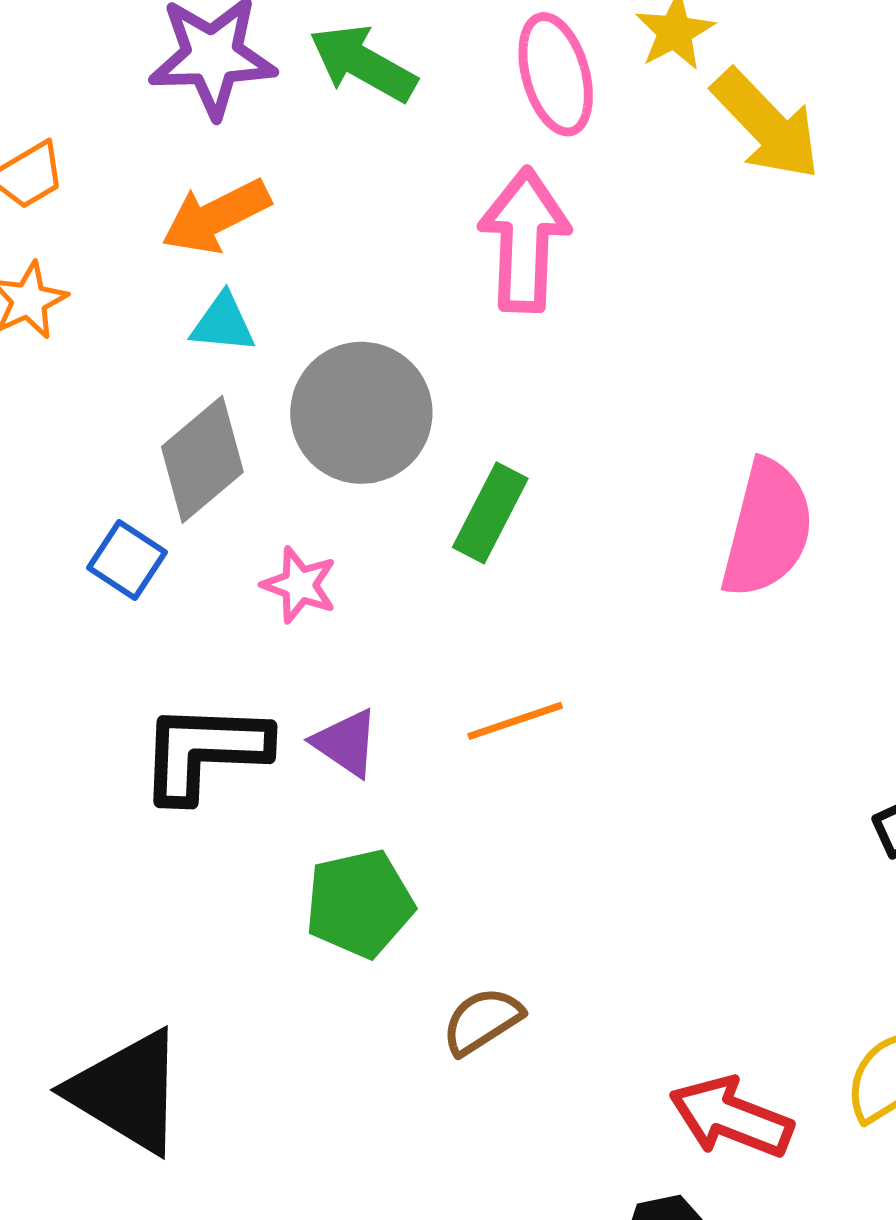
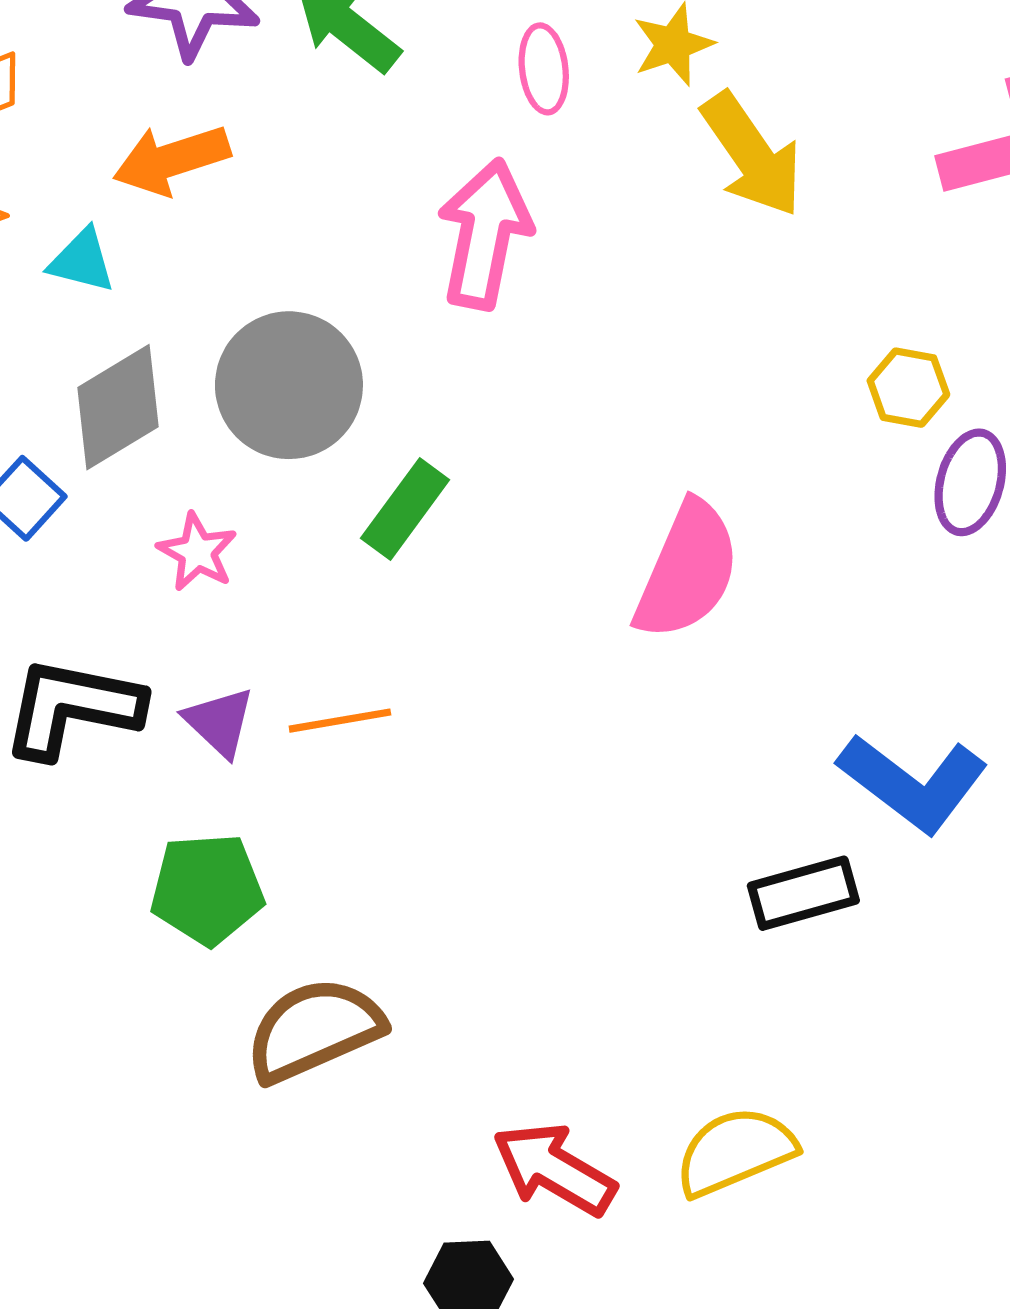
pink ellipse: (556, 74) -> (544, 69), size x0.7
cyan triangle: (223, 323) -> (82, 261), moved
orange line: (515, 721) -> (340, 721), moved
brown semicircle: (482, 1021) -> (314, 1030), size x1.6

